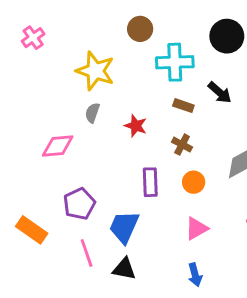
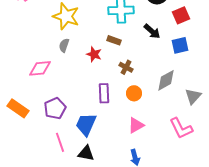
brown rectangle: (183, 106) -> (114, 40), moved
orange rectangle: (32, 230) -> (18, 108), moved

